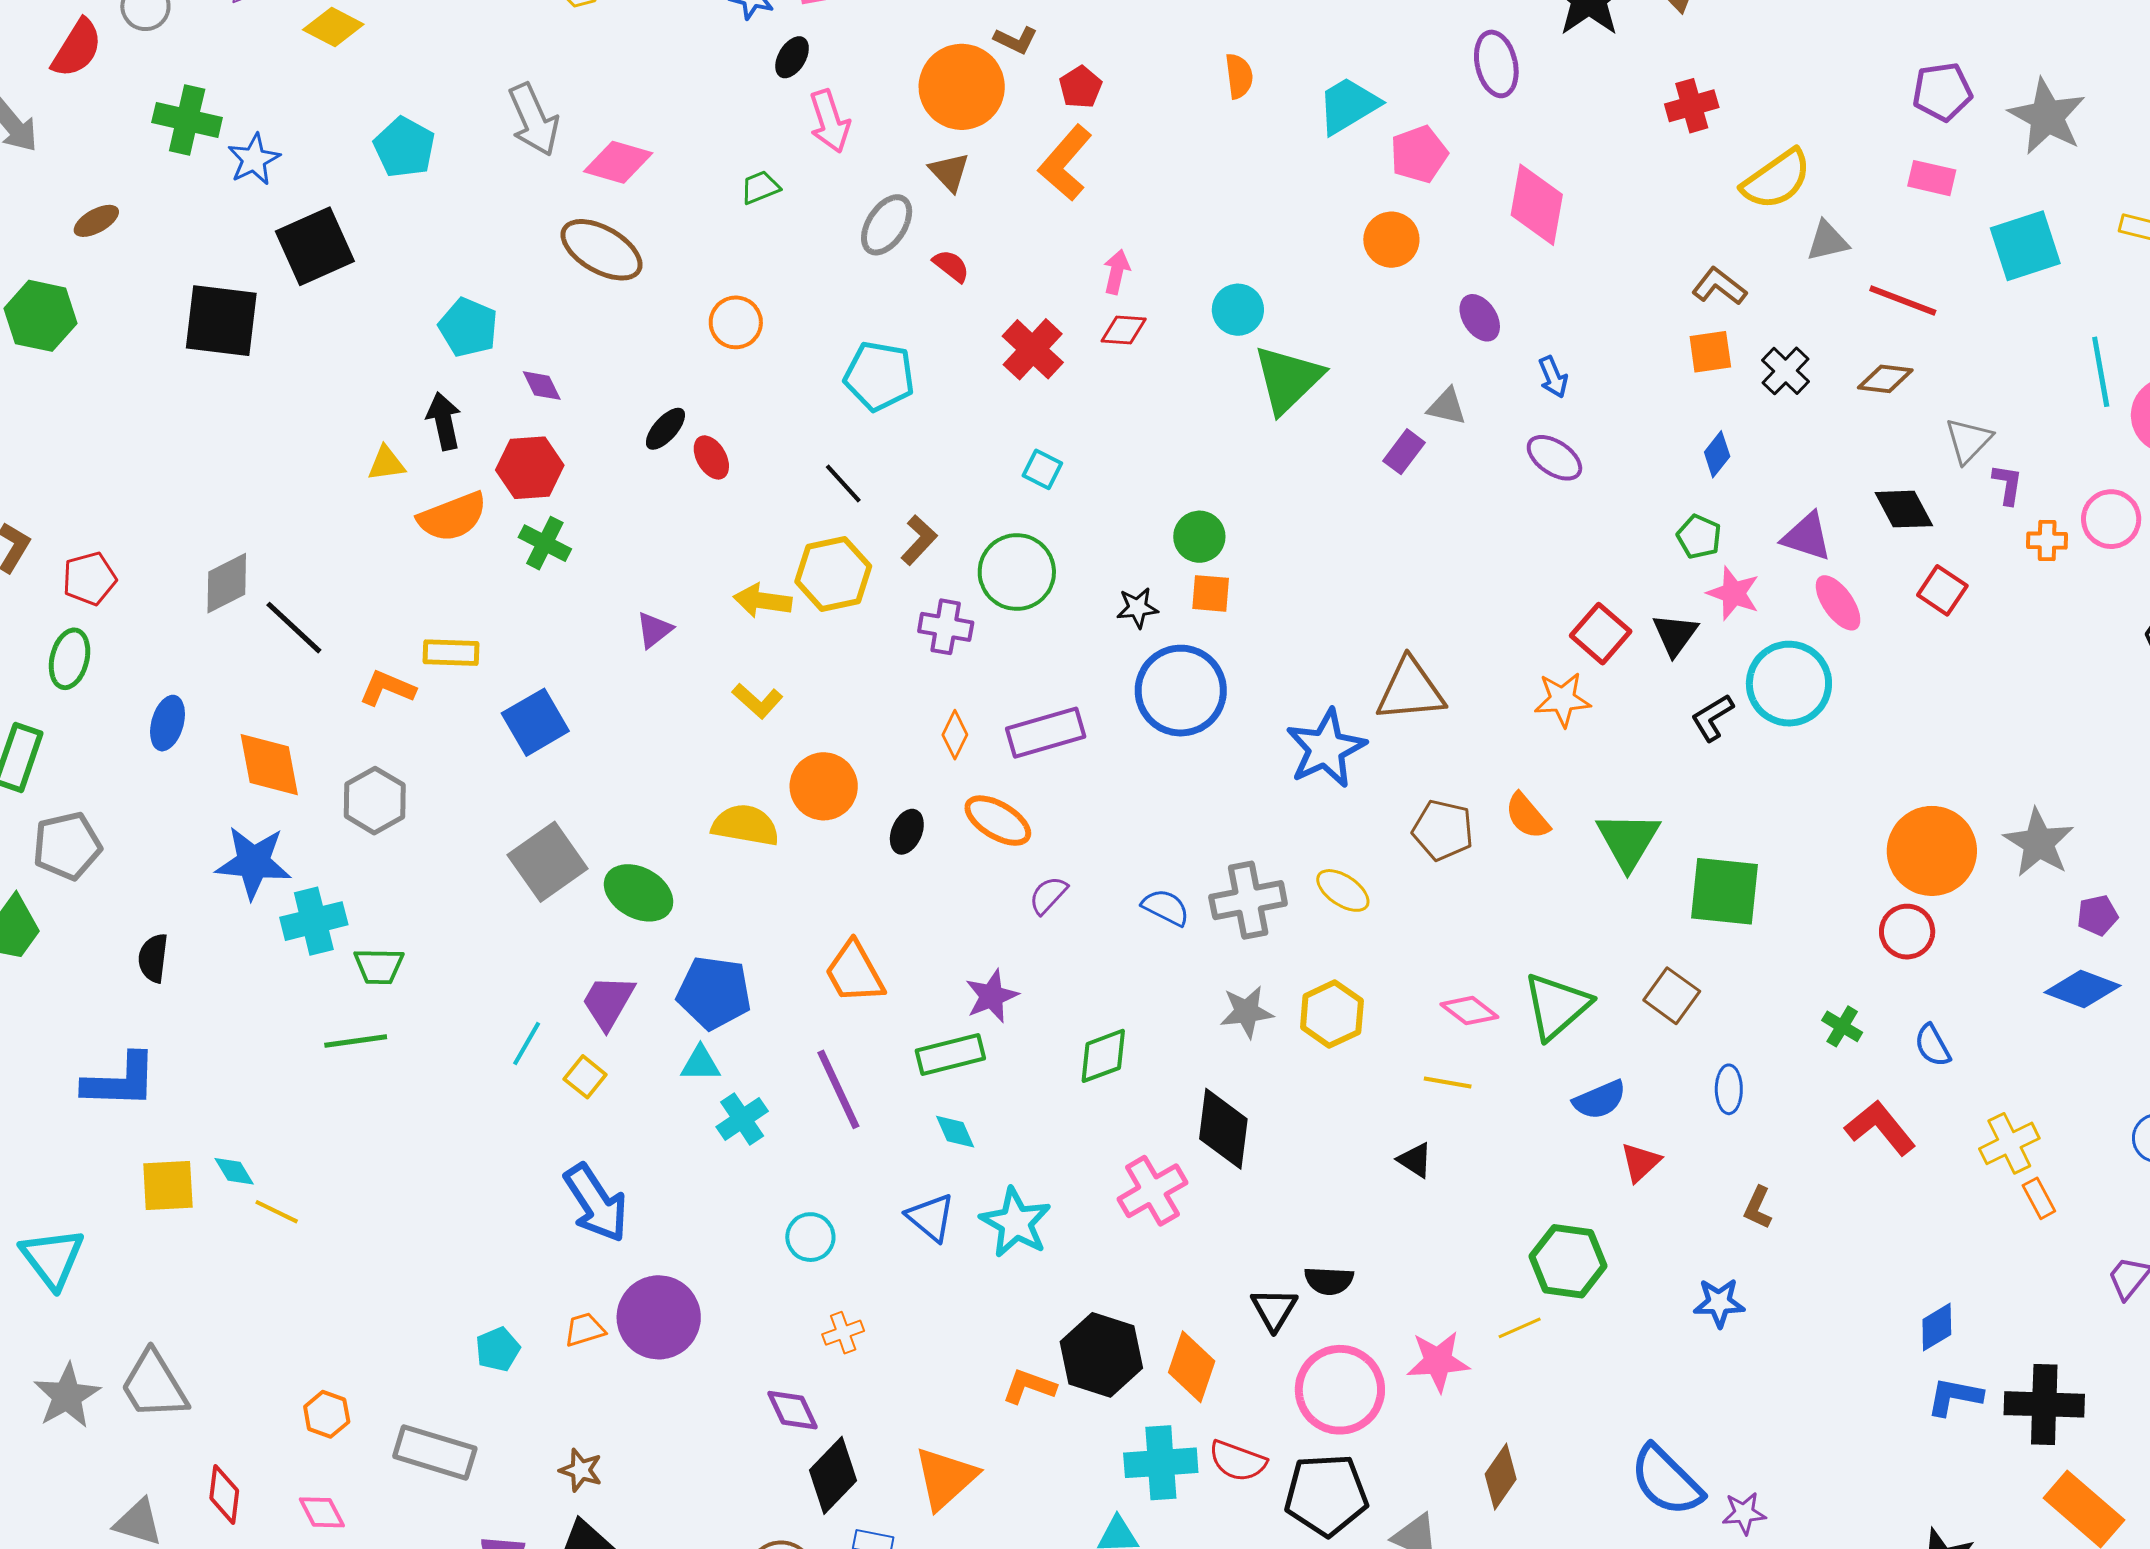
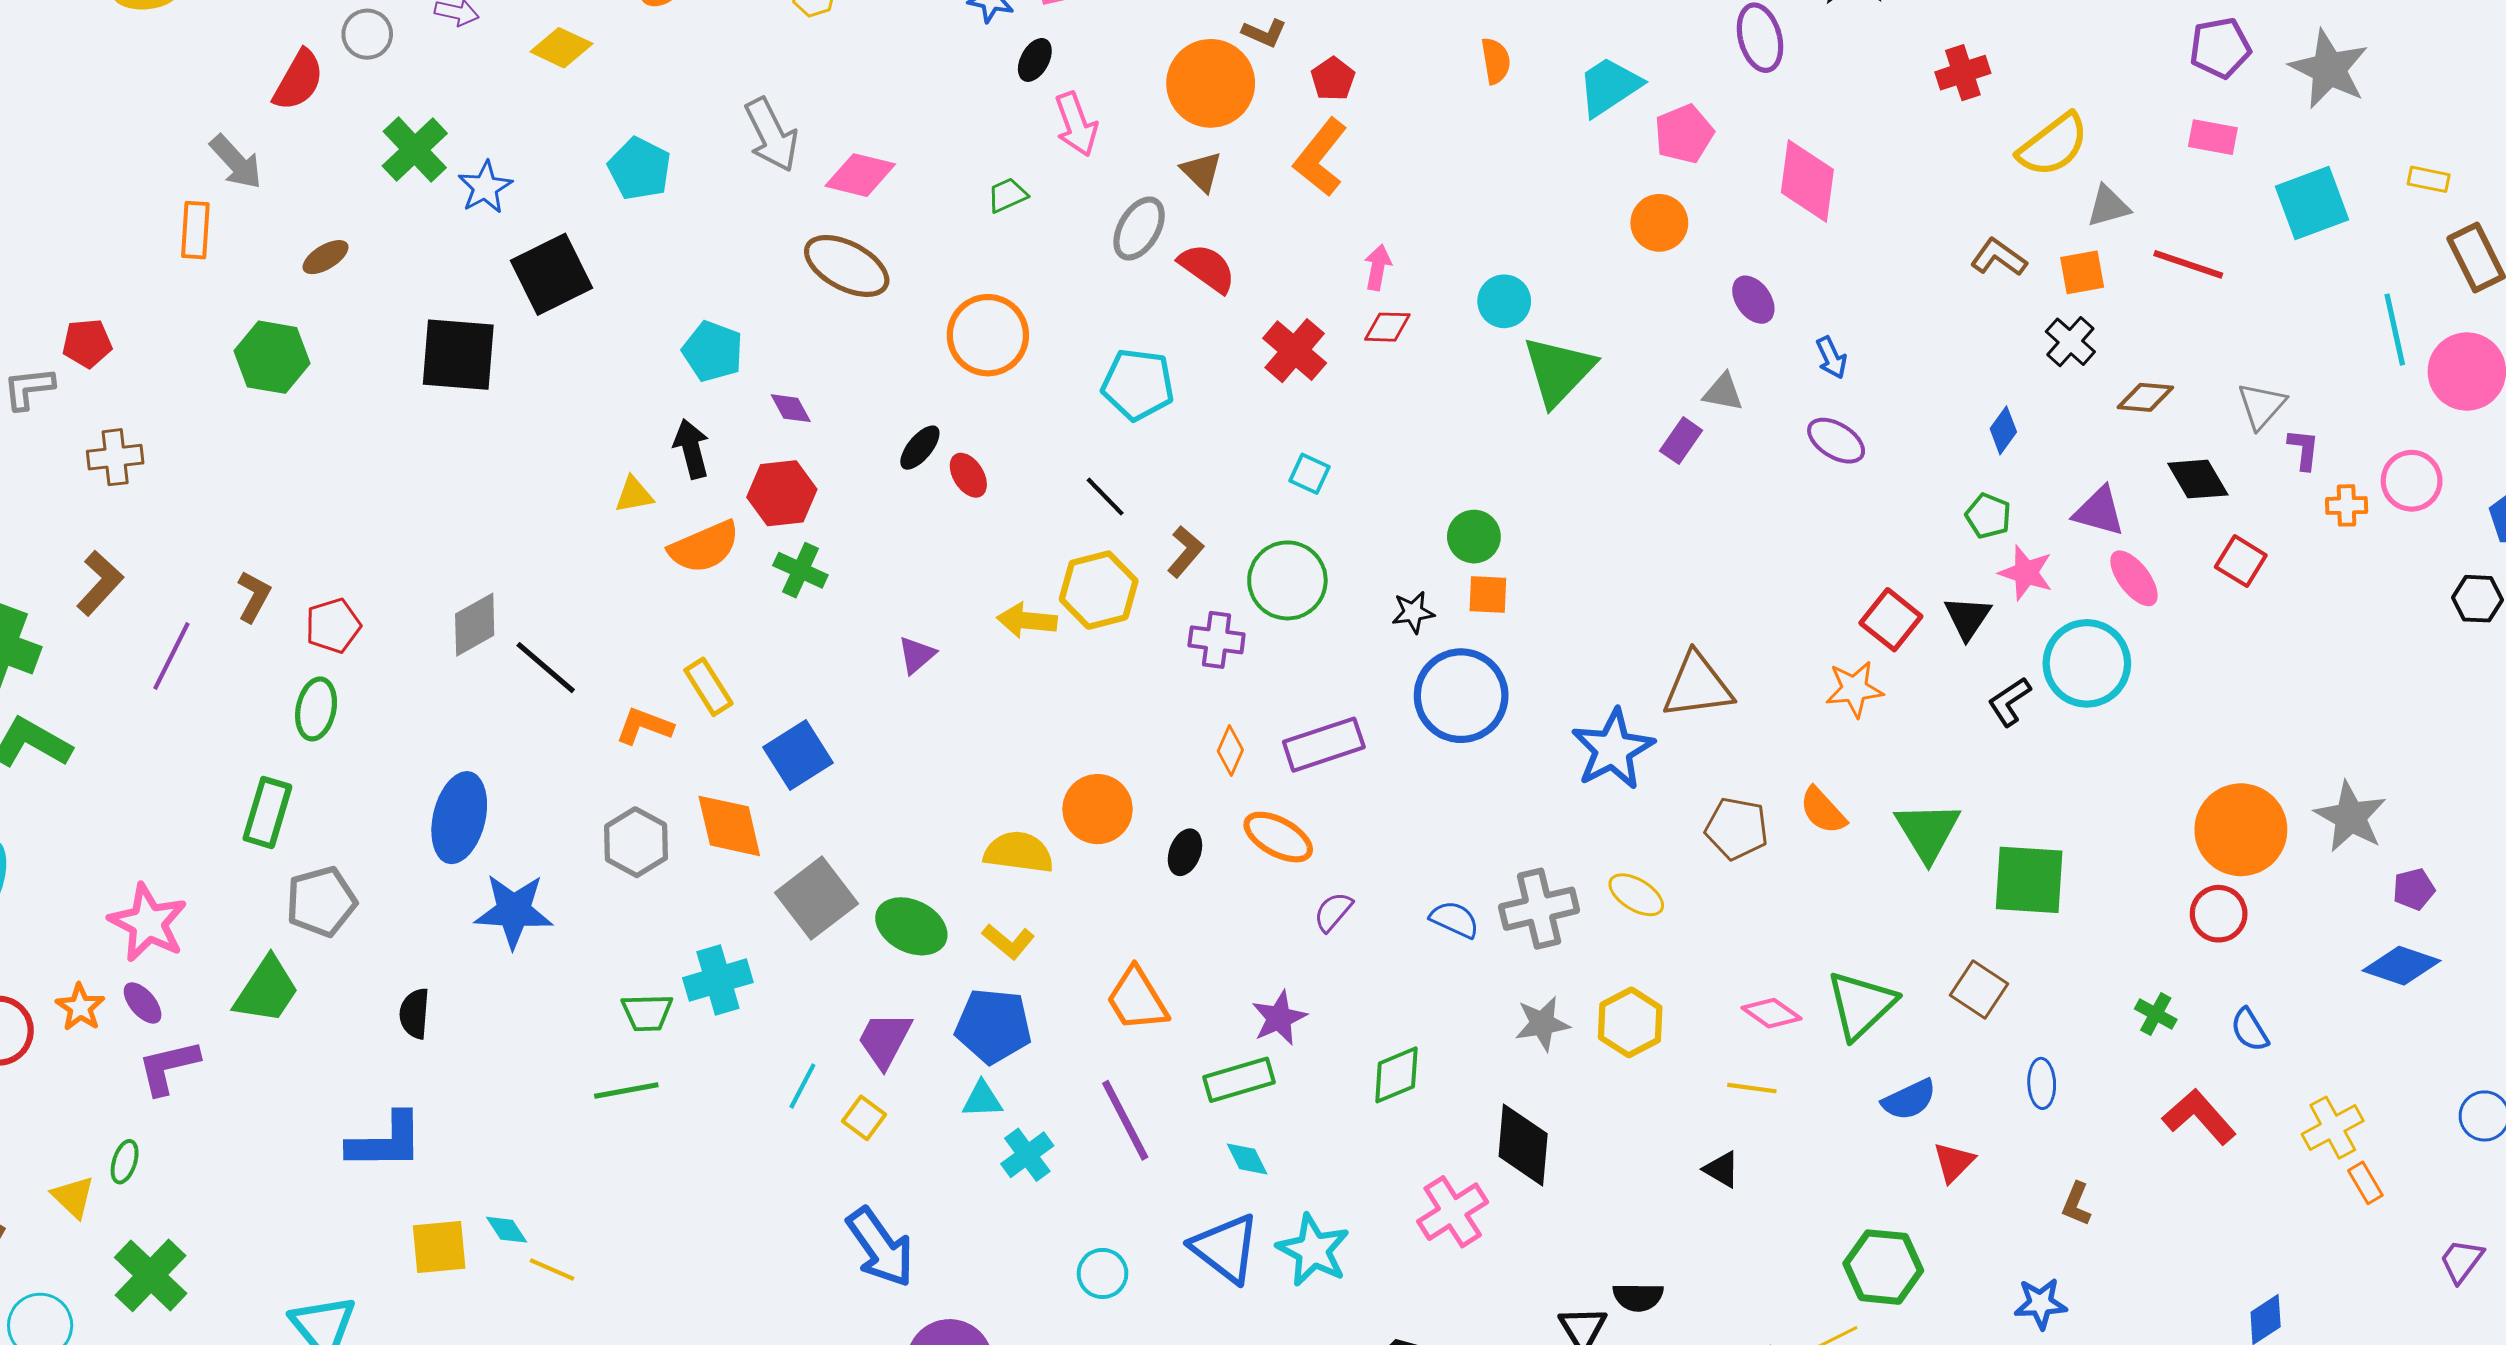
green cross: (187, 120) -> (415, 150), turned 36
red semicircle: (951, 266) -> (1207, 268), size x1.5
orange circle: (736, 322) -> (988, 335), size x1.5
orange square: (1710, 352) -> (2082, 272), moved
brown diamond: (1885, 379) -> (2145, 397), moved
yellow rectangle: (451, 653) -> (708, 687), turned 58
yellow L-shape: (757, 701) -> (1008, 941), moved
blue ellipse: (168, 723) -> (459, 818), moved, size x1.6
orange diamond: (269, 765) -> (729, 826), moved
cyan cross: (314, 921) -> (718, 980), moved
blue triangle: (931, 1217) -> (1225, 1248), size x1.4

